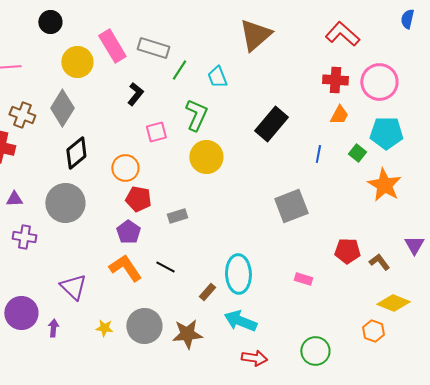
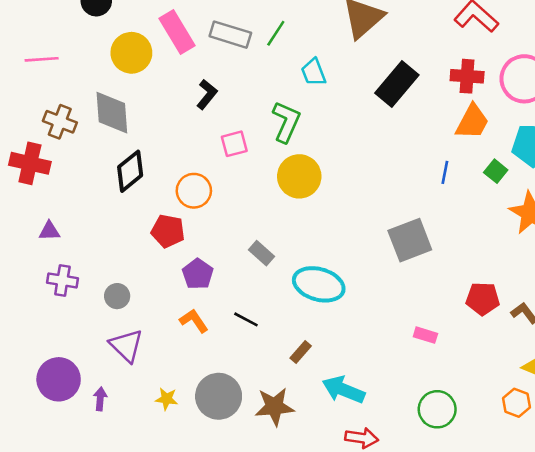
green line: (179, 70) -> (276, 33), moved
gray diamond: (62, 108) -> (112, 113), turned -36
orange trapezoid: (339, 115) -> (472, 122), size x1.4
black rectangle: (271, 124) -> (397, 84), moved
red pentagon: (138, 199) -> (168, 231), moved
gray circle: (65, 203) -> (117, 296), moved, size x0.5
gray rectangle: (177, 216) -> (262, 253), turned 60
orange L-shape: (125, 268) -> (194, 321), size x0.7
cyan ellipse: (238, 274) -> (319, 284), moved, turned -72
green circle: (315, 351) -> (437, 409), moved

